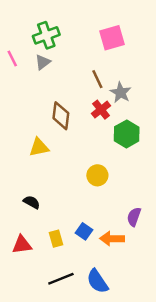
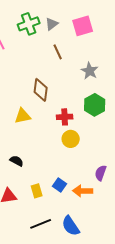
gray triangle: (43, 62) -> (52, 24), moved
brown line: (97, 79) -> (58, 52), moved
red cross: (101, 110) -> (65, 117), moved, turned 35

